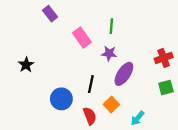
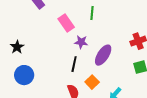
purple star: (109, 53) -> (81, 42), moved
blue circle: (61, 99) -> (24, 75), moved

